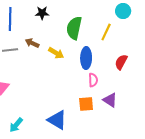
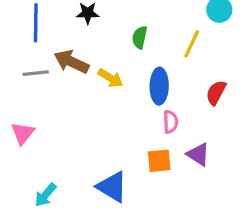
green semicircle: (74, 28) -> (140, 37), size x0.6
brown arrow: (32, 43) -> (71, 62), size x1.5

